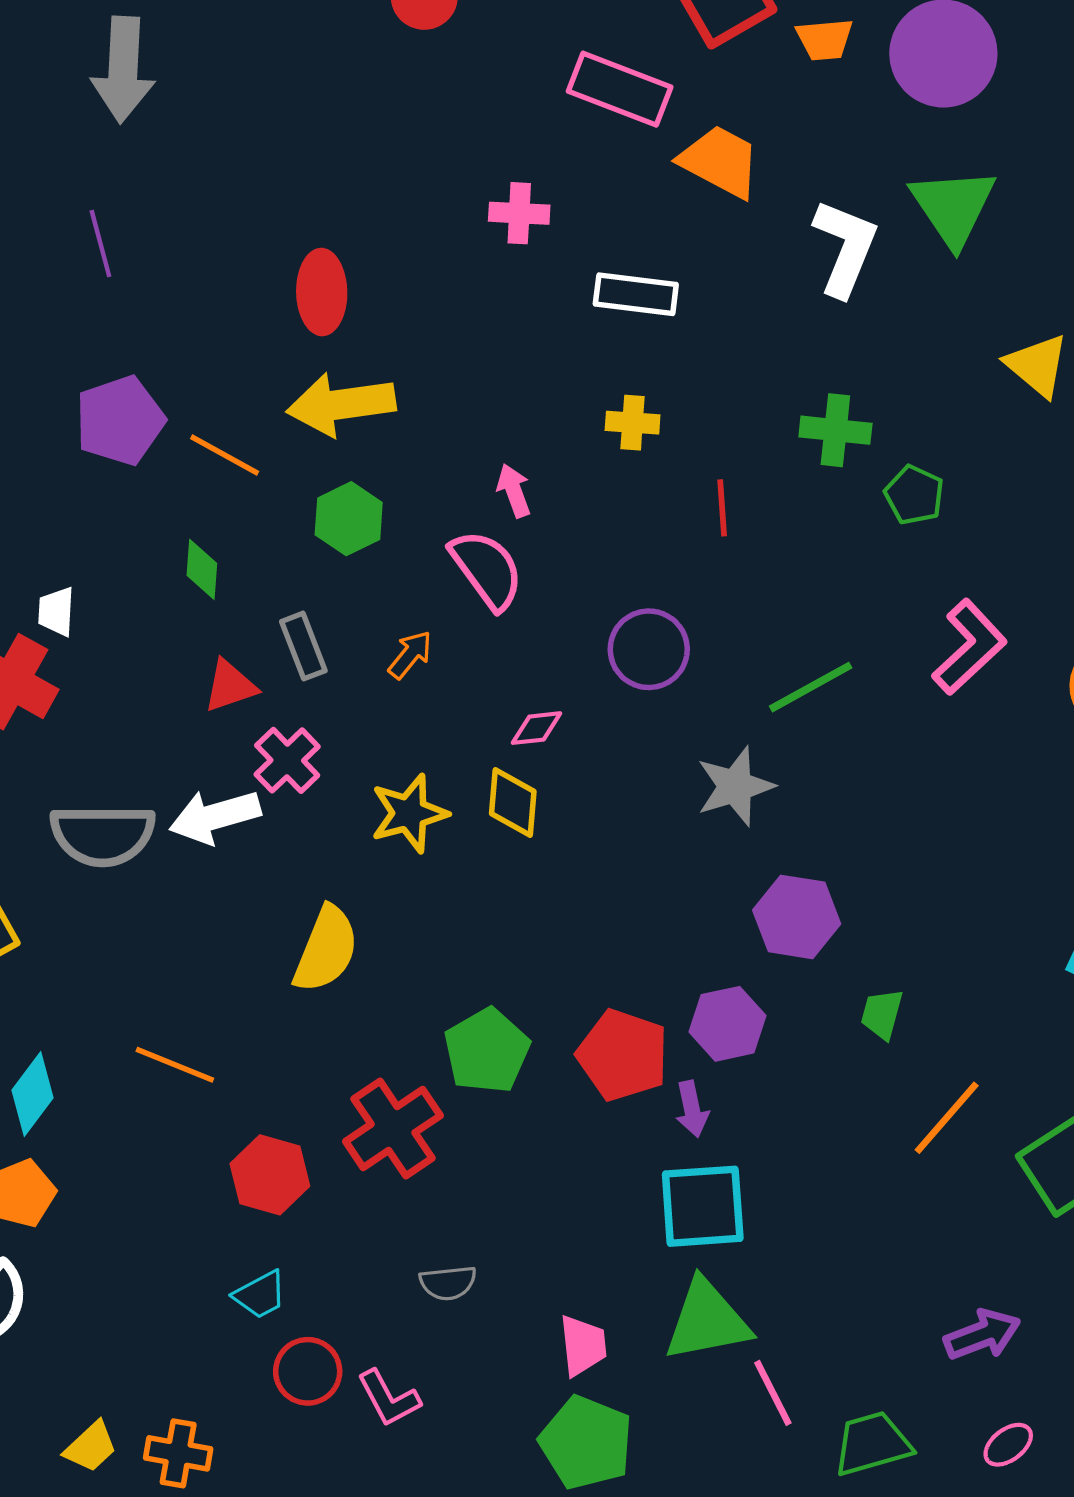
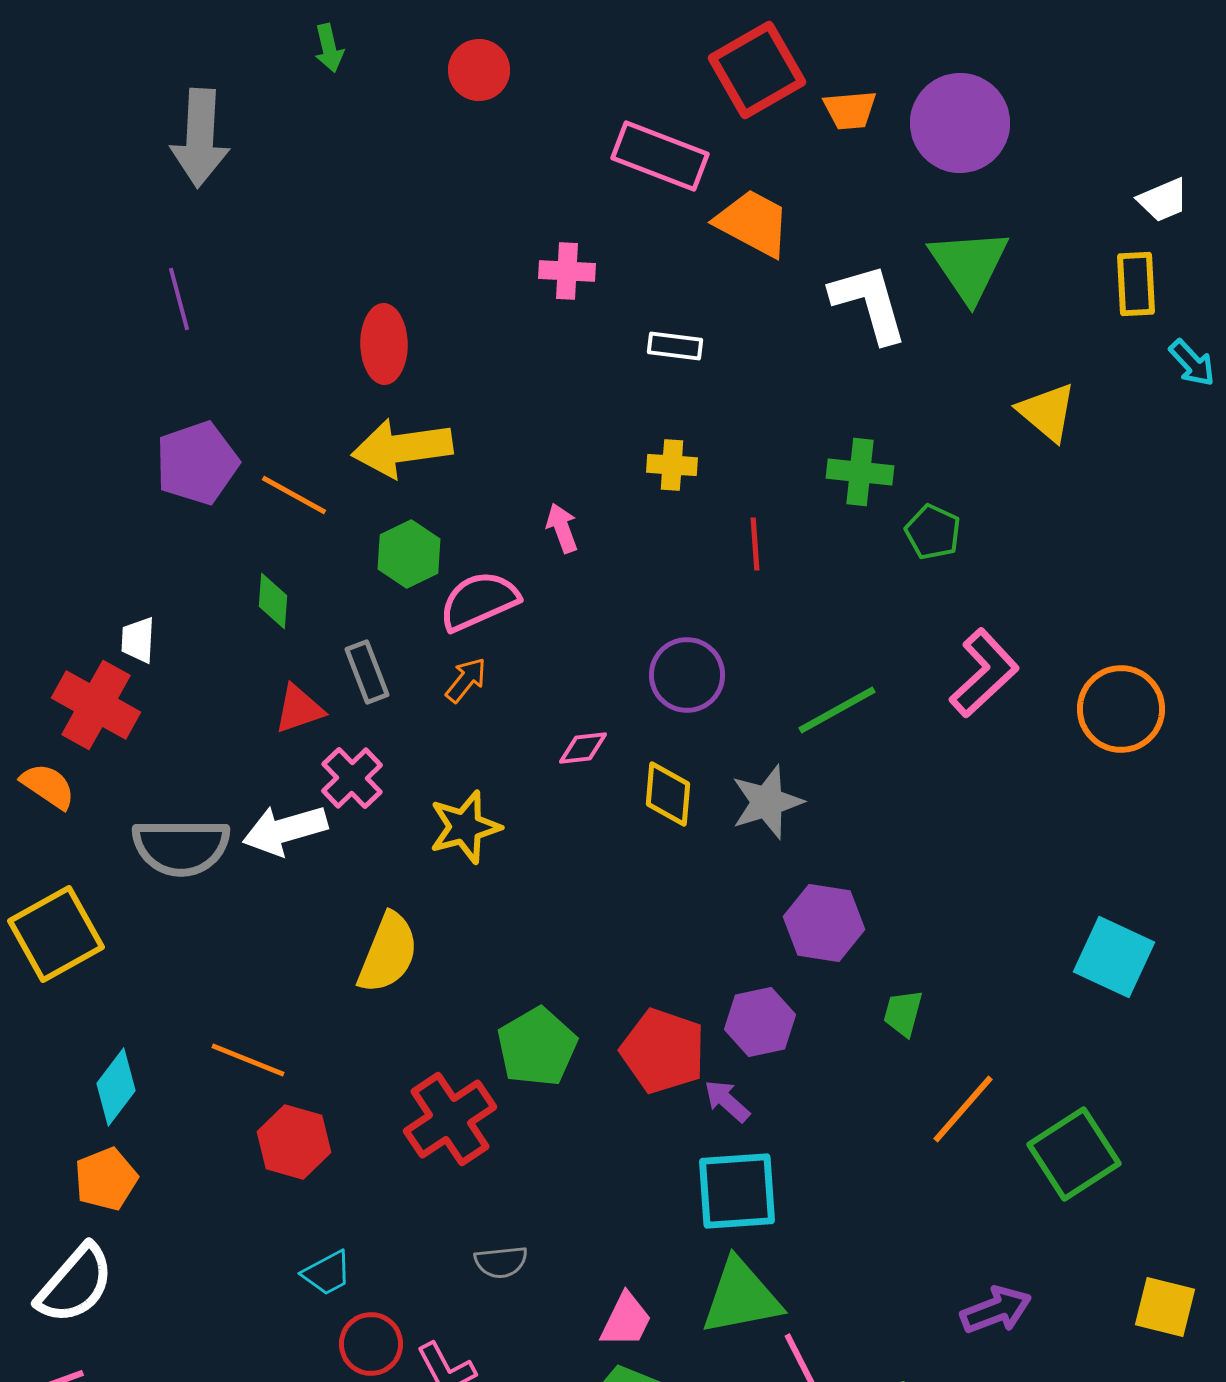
white L-shape: (845, 248) -> (869, 303), turned -38
white rectangle: (636, 294) -> (675, 346), size x0.7
pink semicircle: (487, 569) -> (479, 601), moved, turned -78
yellow diamond: (513, 803) -> (668, 794), moved
purple arrow: (692, 1109) -> (727, 1101), turned 144
red hexagon: (270, 1175) -> (294, 1142), moved
pink trapezoid: (583, 1345) -> (626, 1320), turned 32

